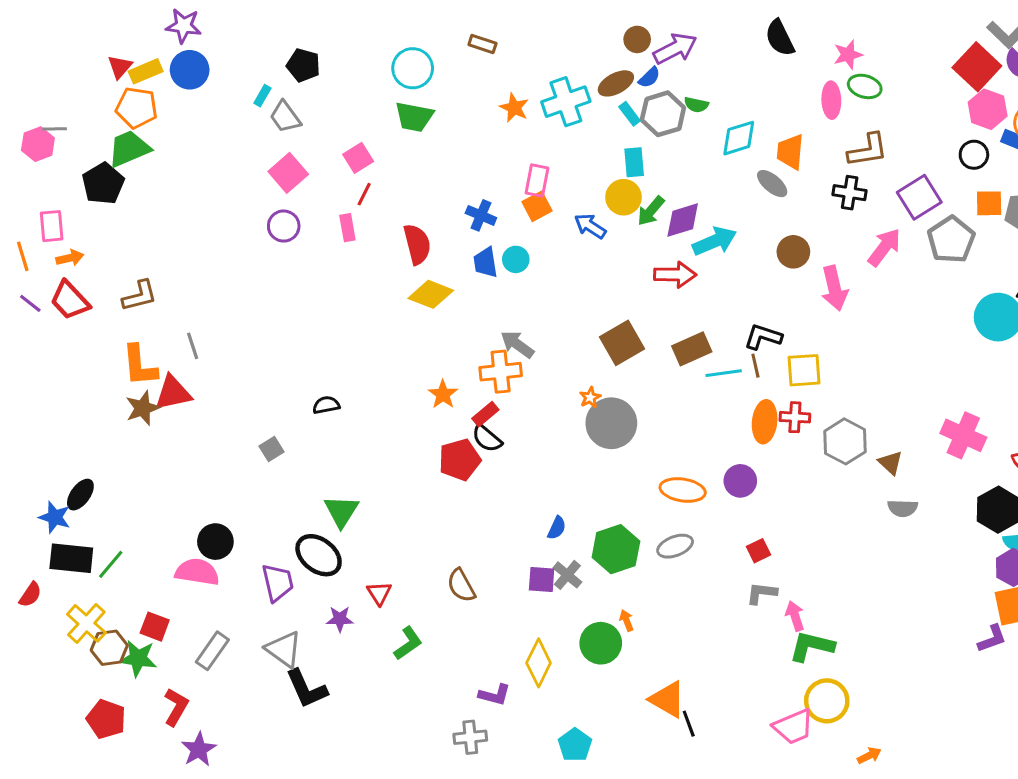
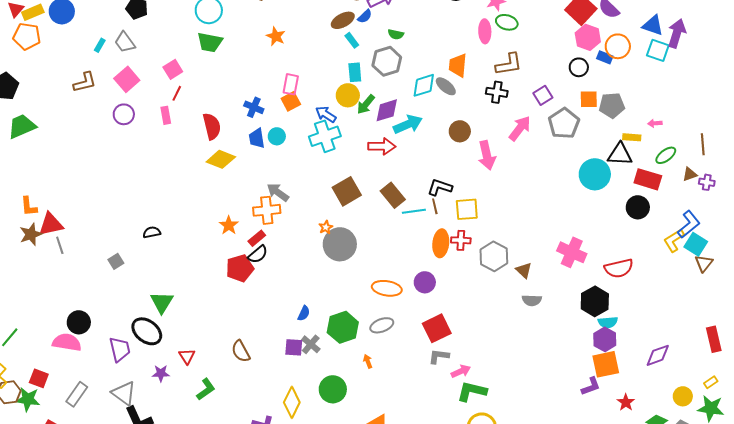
cyan rectangle: (262, 96) -> (100, 45), moved
cyan cross: (566, 102) -> (325, 136), moved
gray hexagon: (663, 114) -> (387, 61), moved
cyan diamond: (739, 138) -> (424, 85), moved
green trapezoid: (129, 149) -> (22, 126), moved
purple square: (919, 197) -> (543, 95), size x0.7
brown L-shape: (140, 296) -> (85, 82), moved
gray line: (193, 346) -> (60, 245), moved
brown rectangle: (692, 349) -> (393, 195), turned 75
orange L-shape: (140, 366) -> (29, 206), size x0.7
black semicircle: (487, 438) -> (258, 254), turned -80
red square: (759, 551) -> (437, 328), size x1.8
pink arrow: (795, 616) -> (461, 371), turned 84
orange arrow: (627, 620) -> (368, 361), moved

